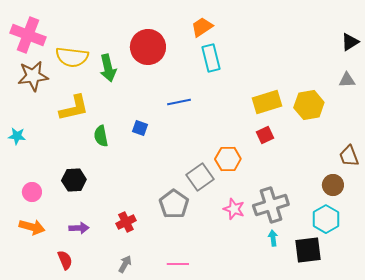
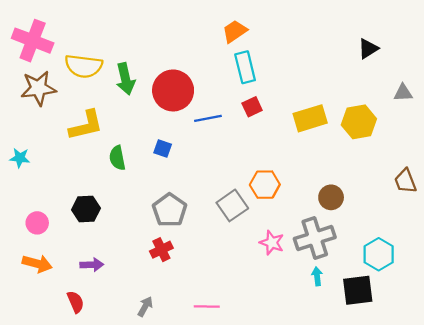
black triangle: (350, 42) -> (368, 49), moved
red circle: (148, 47) -> (173, 90), moved
red square: (265, 135) -> (252, 107), moved
brown circle: (333, 185) -> (331, 197), moved
gray pentagon: (174, 204) -> (170, 210), moved
red cross: (126, 222) -> (161, 250), moved

